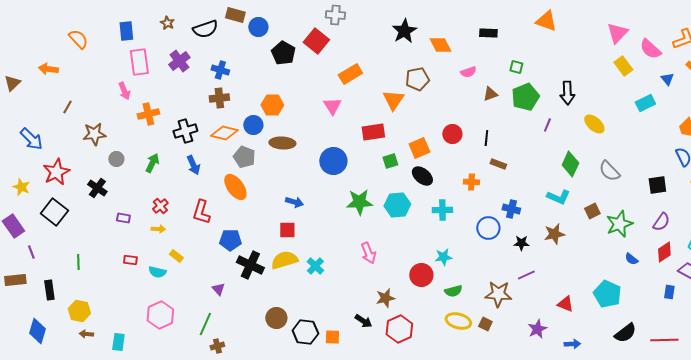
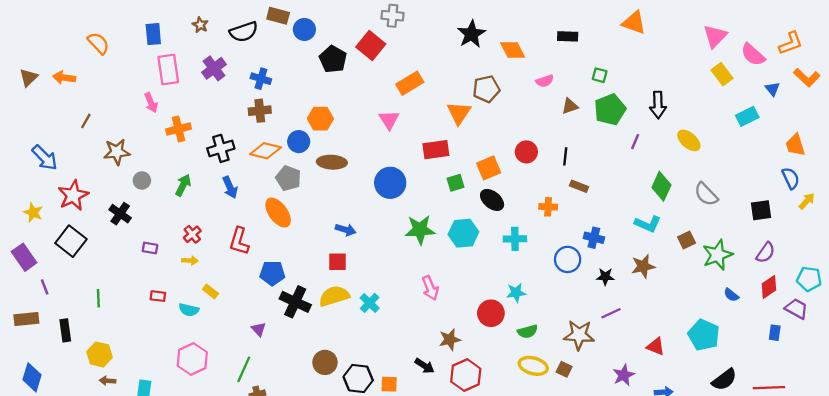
brown triangle: (12, 83) -> (29, 78), moved
blue diamond: (37, 331) -> (32, 377), moved

